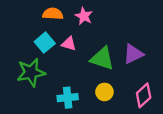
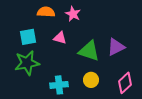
cyan square: (45, 43) -> (28, 37), moved, turned 30

